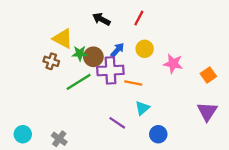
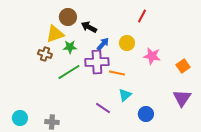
red line: (139, 18) -> (142, 16), moved
black arrow: (101, 19) -> (89, 27), moved
yellow triangle: (63, 39) -> (55, 34), turned -48
brown circle: (93, 57) -> (68, 17), moved
blue circle: (158, 134) -> (146, 114), moved
gray cross: (59, 139) -> (52, 122), turned -32

